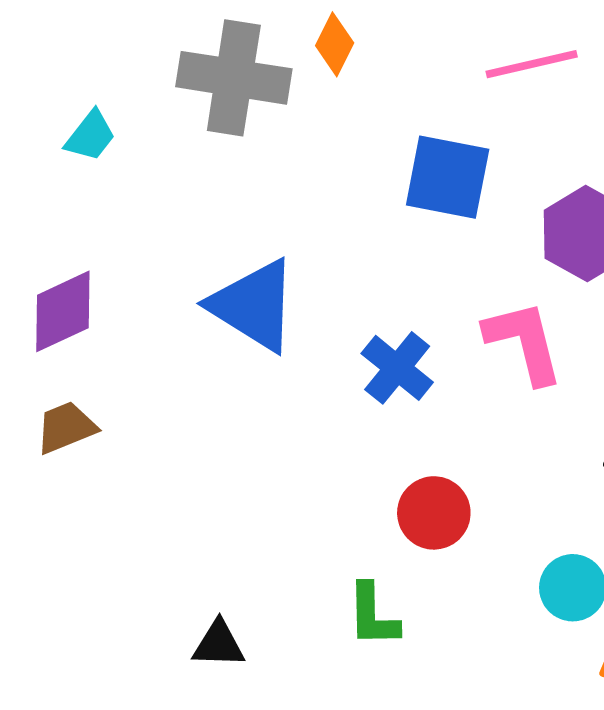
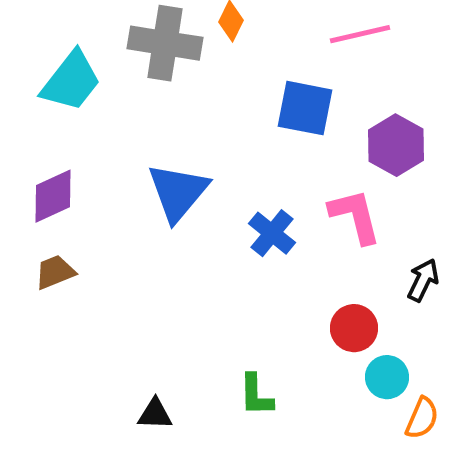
cyan trapezoid: (90, 136) -> (71, 81), size x1.8
blue triangle: (254, 305) -> (178, 192), turned 38
red circle: (434, 513) -> (354, 328), moved

